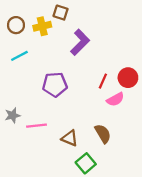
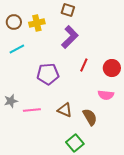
brown square: (61, 13) -> (68, 10), moved
red line: (103, 81) -> (84, 65), moved
pink semicircle: (115, 99) -> (106, 95), moved, turned 35
brown triangle: (70, 138) -> (65, 110), moved

